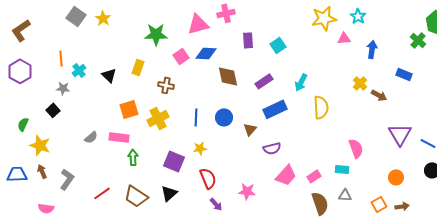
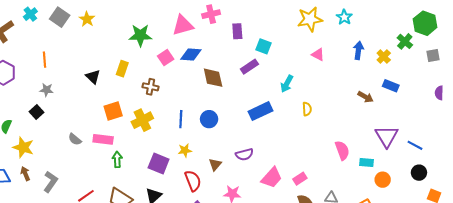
pink triangle: (344, 38) -> (318, 55), moved, turned 32
purple rectangle: (248, 40) -> (237, 31), moved
cyan square: (278, 45) -> (264, 46), turned -35
cyan cross: (79, 70) -> (30, 14), moved
blue rectangle: (404, 74) -> (391, 86), moved
purple rectangle: (264, 81) -> (249, 67), moved
yellow cross: (360, 83) -> (384, 57), moved
yellow semicircle: (321, 107) -> (307, 109), size x0.6
brown triangle: (250, 129) -> (215, 165), moved
gray semicircle: (91, 137) -> (75, 139), turned 80
purple semicircle: (272, 148) -> (244, 154), moved
cyan rectangle: (342, 169) -> (366, 163), moved

